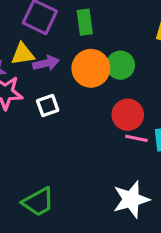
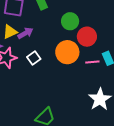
orange circle: (91, 68) -> (67, 52), moved
red circle: (128, 115) -> (87, 37), moved

